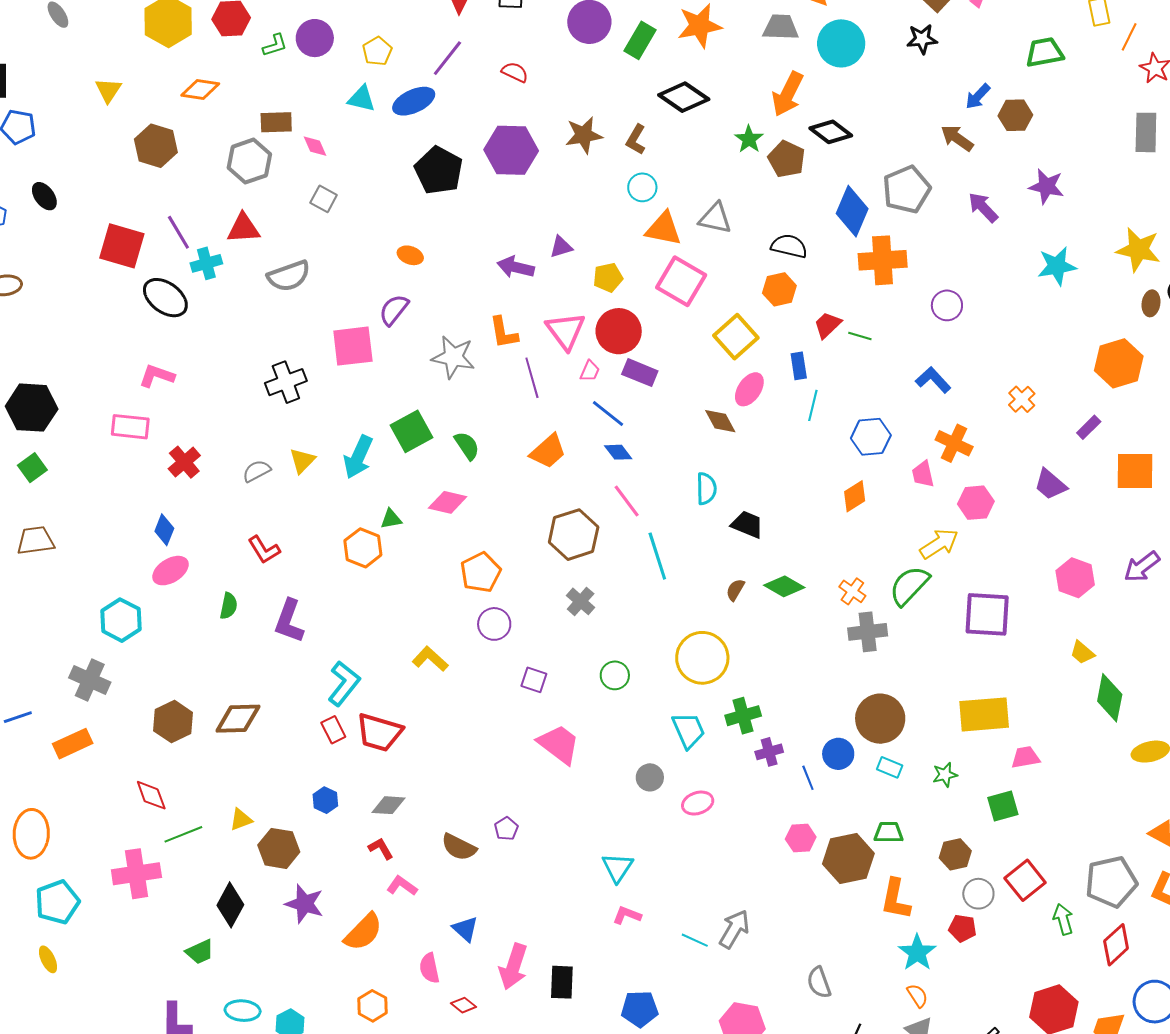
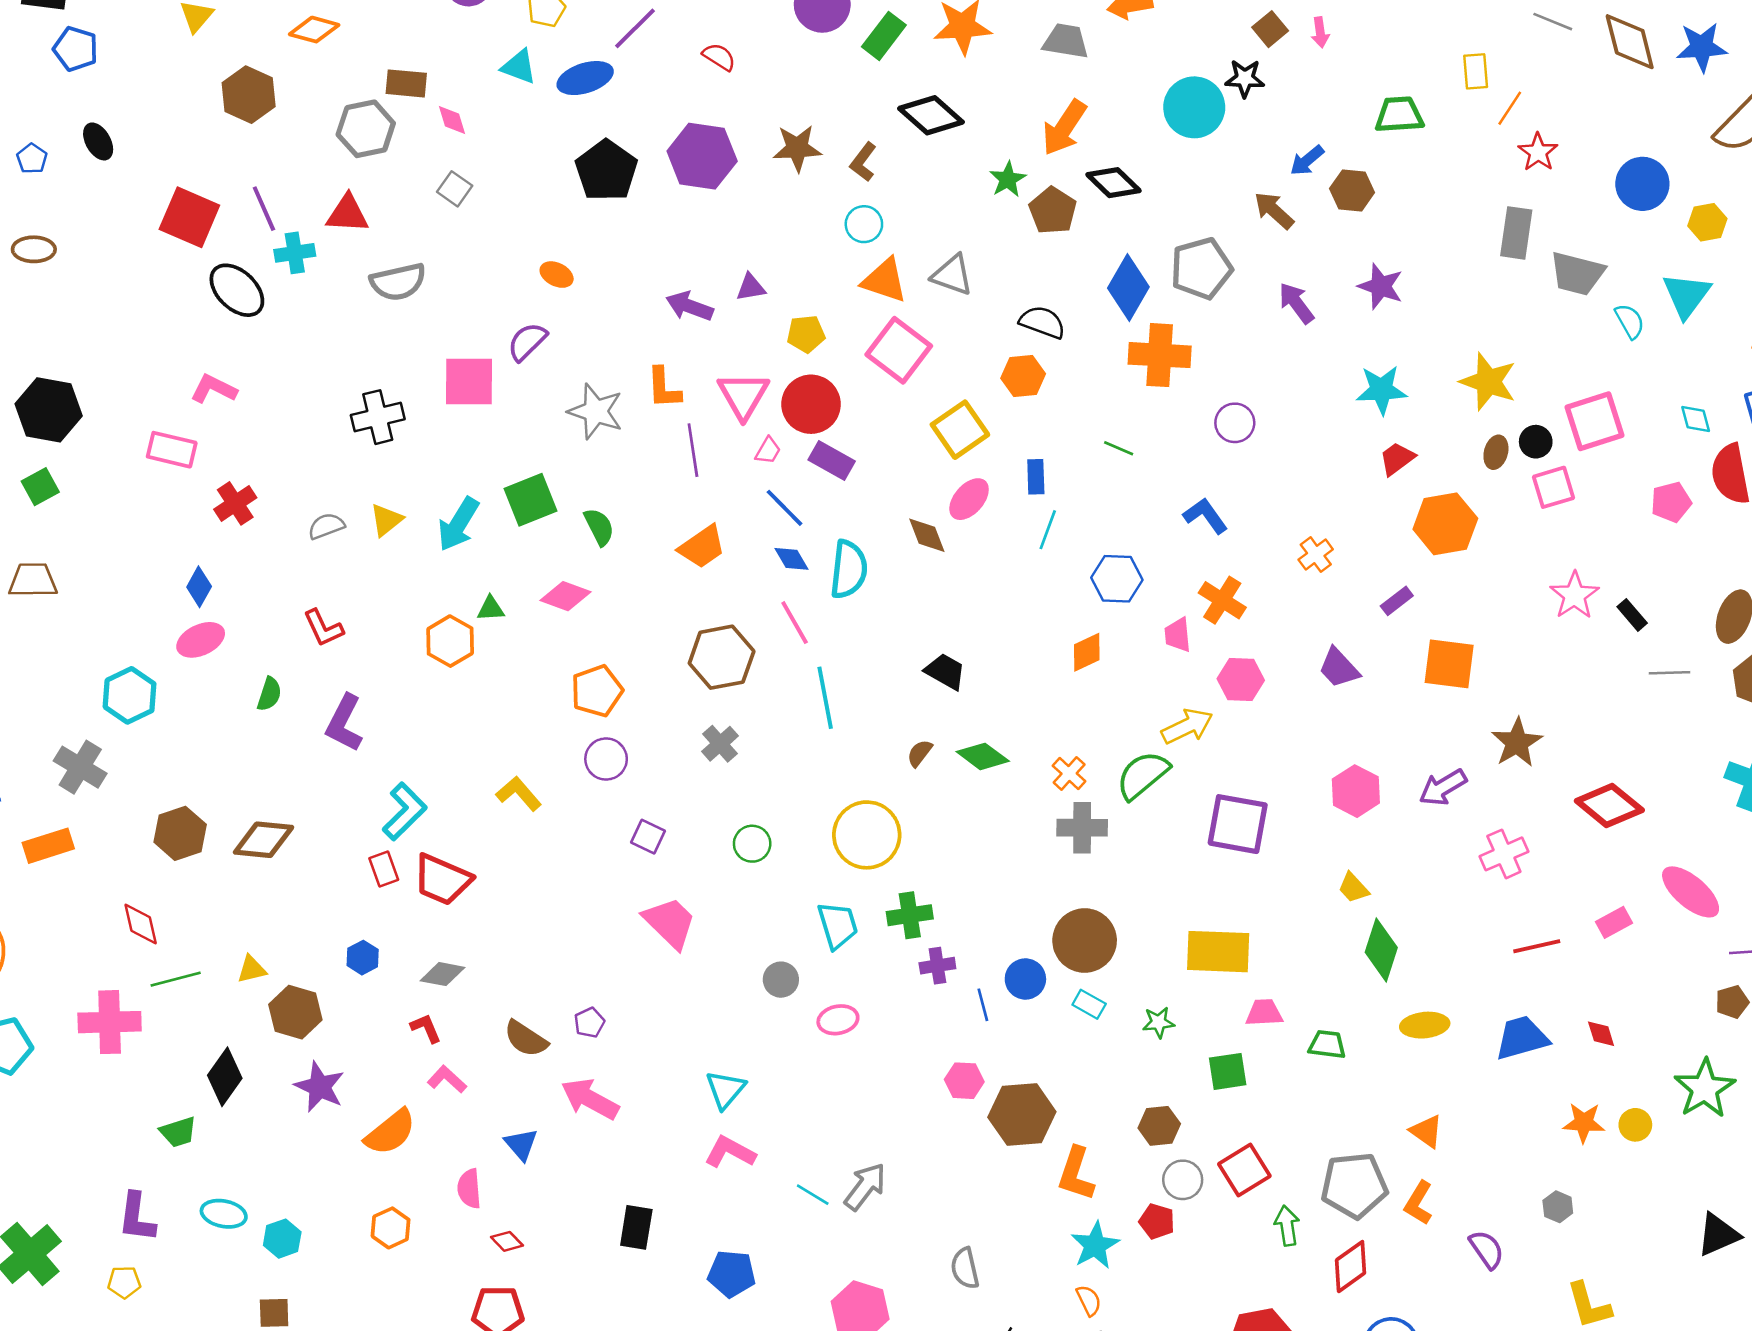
cyan circle: (841, 43) -> (1194, 107), moved
red trapezoid: (827, 325) -> (1397, 459), moved
cyan semicircle: (706, 489) -> (849, 569), moved, size x1.4
green trapezoid: (889, 832) -> (1327, 1044), moved
pink L-shape: (627, 915) -> (730, 1152), size x1.4
pink arrow: (513, 967) -> (590, 1099), moved, turned 93

